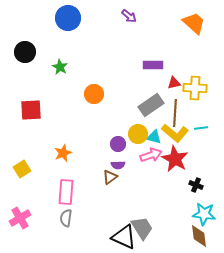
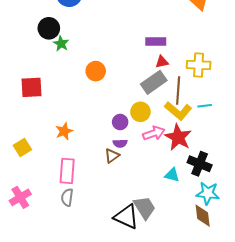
black circle: (25, 52) -> (49, 28), moved
red triangle: (174, 83) -> (162, 62), moved
cyan triangle: (154, 137) -> (172, 175), moved
black cross: (196, 185) -> (200, 164), size x1.6

